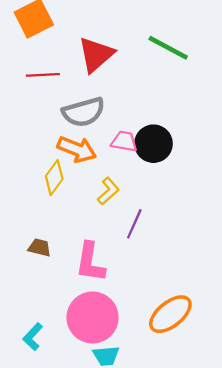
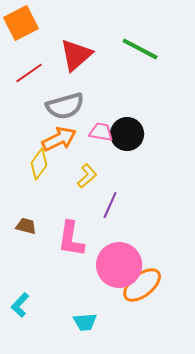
red line: (43, 75) -> (29, 73), turned -32
orange arrow: (77, 149) -> (59, 139), turned -48
pink circle: (93, 318) -> (119, 265), moved

